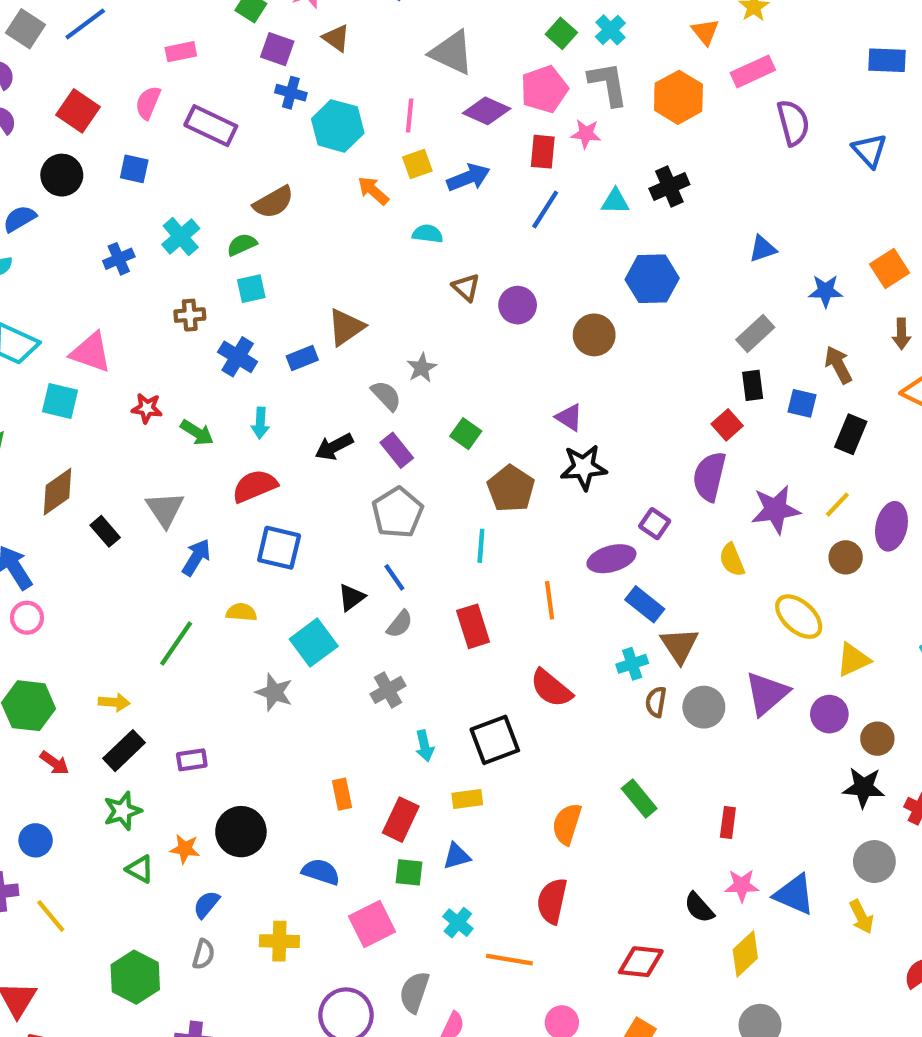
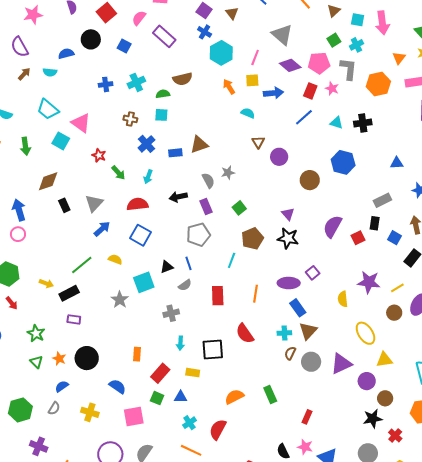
purple semicircle: (709, 476) -> (332, 226), moved
black rectangle: (124, 751) -> (69, 293), moved
black star: (864, 788) -> (373, 419), turned -30
green star: (122, 811) -> (36, 333), turned 30
orange semicircle: (567, 824) -> (234, 397), turned 30
cyan cross: (458, 923) -> (190, 423), moved

